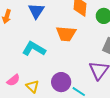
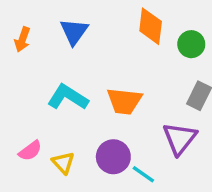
orange trapezoid: (66, 34) -> (124, 101), moved

